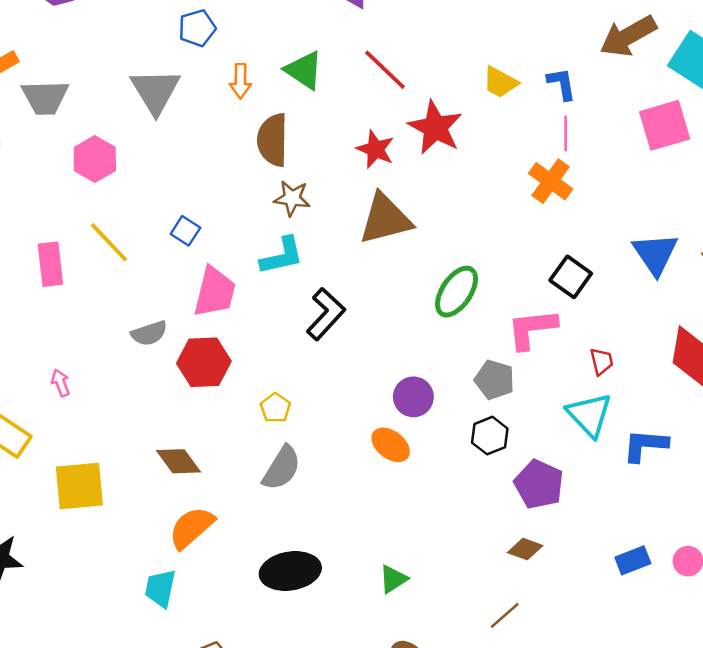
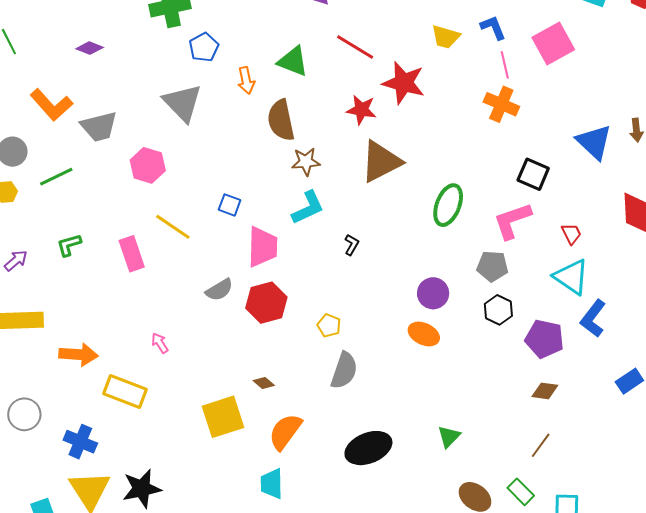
pink square: (665, 125) -> (553, 44), moved
black L-shape: (326, 314) -> (352, 245), size x0.5
blue L-shape: (645, 445) -> (593, 318), moved, turned -45
brown diamond: (178, 461) -> (264, 383), size x0.6
yellow square: (79, 486) -> (223, 417), moved

